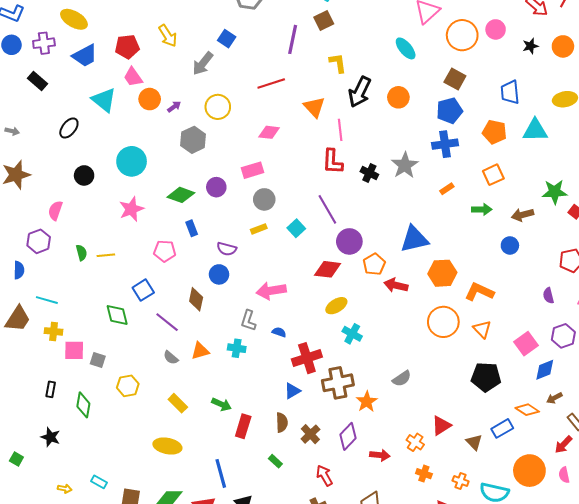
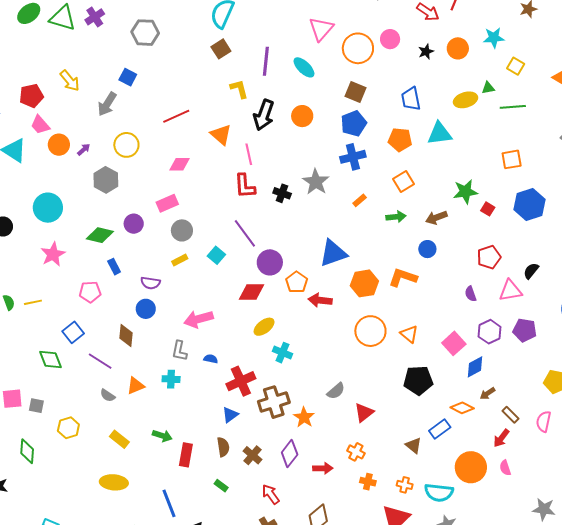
purple line: (293, 39) -> (266, 61), moved
orange L-shape: (479, 292) -> (403, 277), moved
red triangle: (441, 426) -> (364, 413), moved

